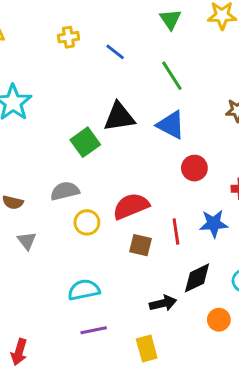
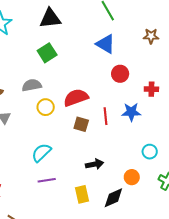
black triangle: (119, 117) -> (50, 18), moved
black diamond: (197, 278) -> (113, 198), moved
cyan semicircle: (84, 290) -> (41, 153), turned -35

